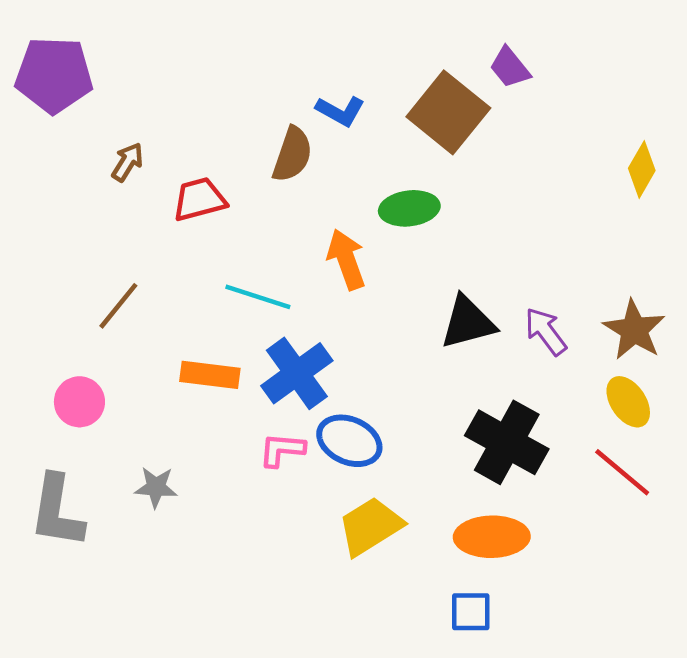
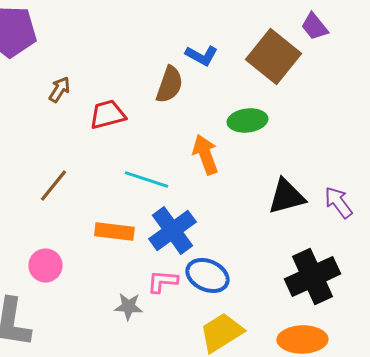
pink circle: (79, 402) -> (45, 265), moved
black cross: (507, 442) -> (312, 276), turned 36
gray star: (156, 487) -> (128, 306), moved

